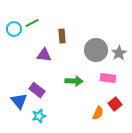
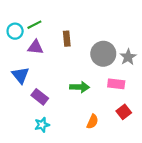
purple triangle: (44, 55) -> (35, 47), moved
blue triangle: (19, 101) -> (20, 75), moved
orange semicircle: (98, 113) -> (93, 122), moved

